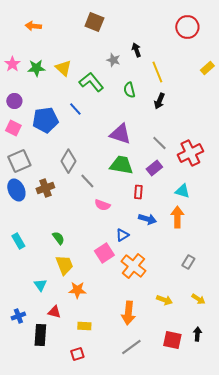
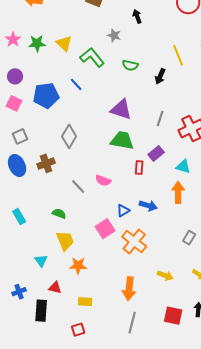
black arrow: (136, 50) -> (137, 16), moved
yellow line: (157, 72) -> (178, 55), moved
green semicircle: (129, 90) -> (130, 65), turned -63
gray line: (159, 143) -> (160, 118), turned 63
gray square: (19, 161) -> (20, 136), size x0.7
purple rectangle: (154, 168) -> (156, 153), moved
gray line: (87, 181) -> (78, 187), moved
blue arrow: (147, 219) -> (148, 206), moved
green semicircle: (58, 238) -> (59, 214), turned -32
gray line: (131, 347) -> (132, 323), turned -40

